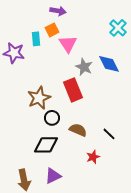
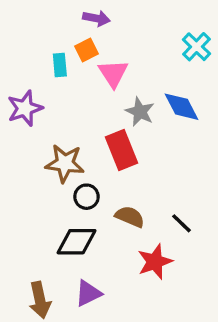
purple star: (14, 53) -> (25, 108), moved, turned -30
brown star: (39, 98) -> (65, 163), turned 30
red star: (93, 157) -> (155, 262), size x1.5

